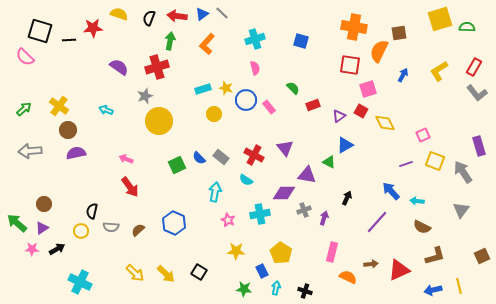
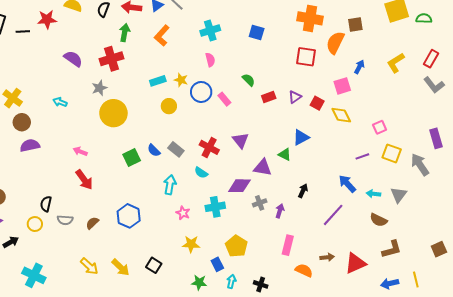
pink square: (368, 89) -> (342, 86), moved
purple triangle: (339, 116) -> (295, 97), moved
gray triangle: (461, 210) -> (399, 195), moved

